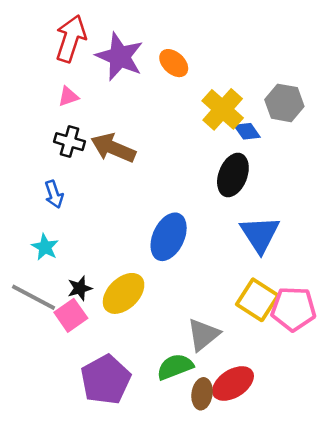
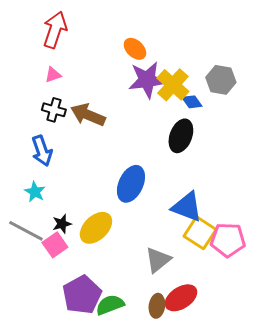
purple star: (120, 57) -> (147, 80), moved, turned -30
blue arrow: (54, 194) -> (42, 151), size x1.4
blue triangle: (260, 234) -> (187, 207), moved, turned -36
green semicircle: (175, 367) -> (110, 305), moved

